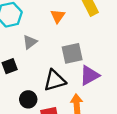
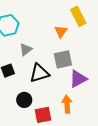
orange triangle: (58, 16) -> (61, 31), moved
black triangle: (55, 80) -> (39, 73), moved

